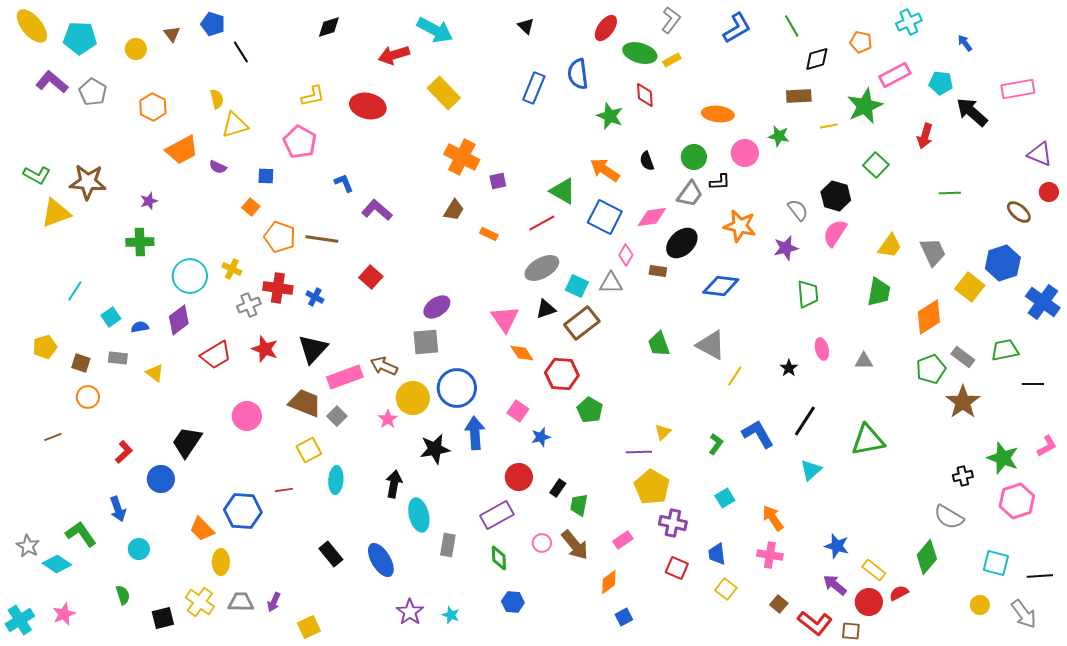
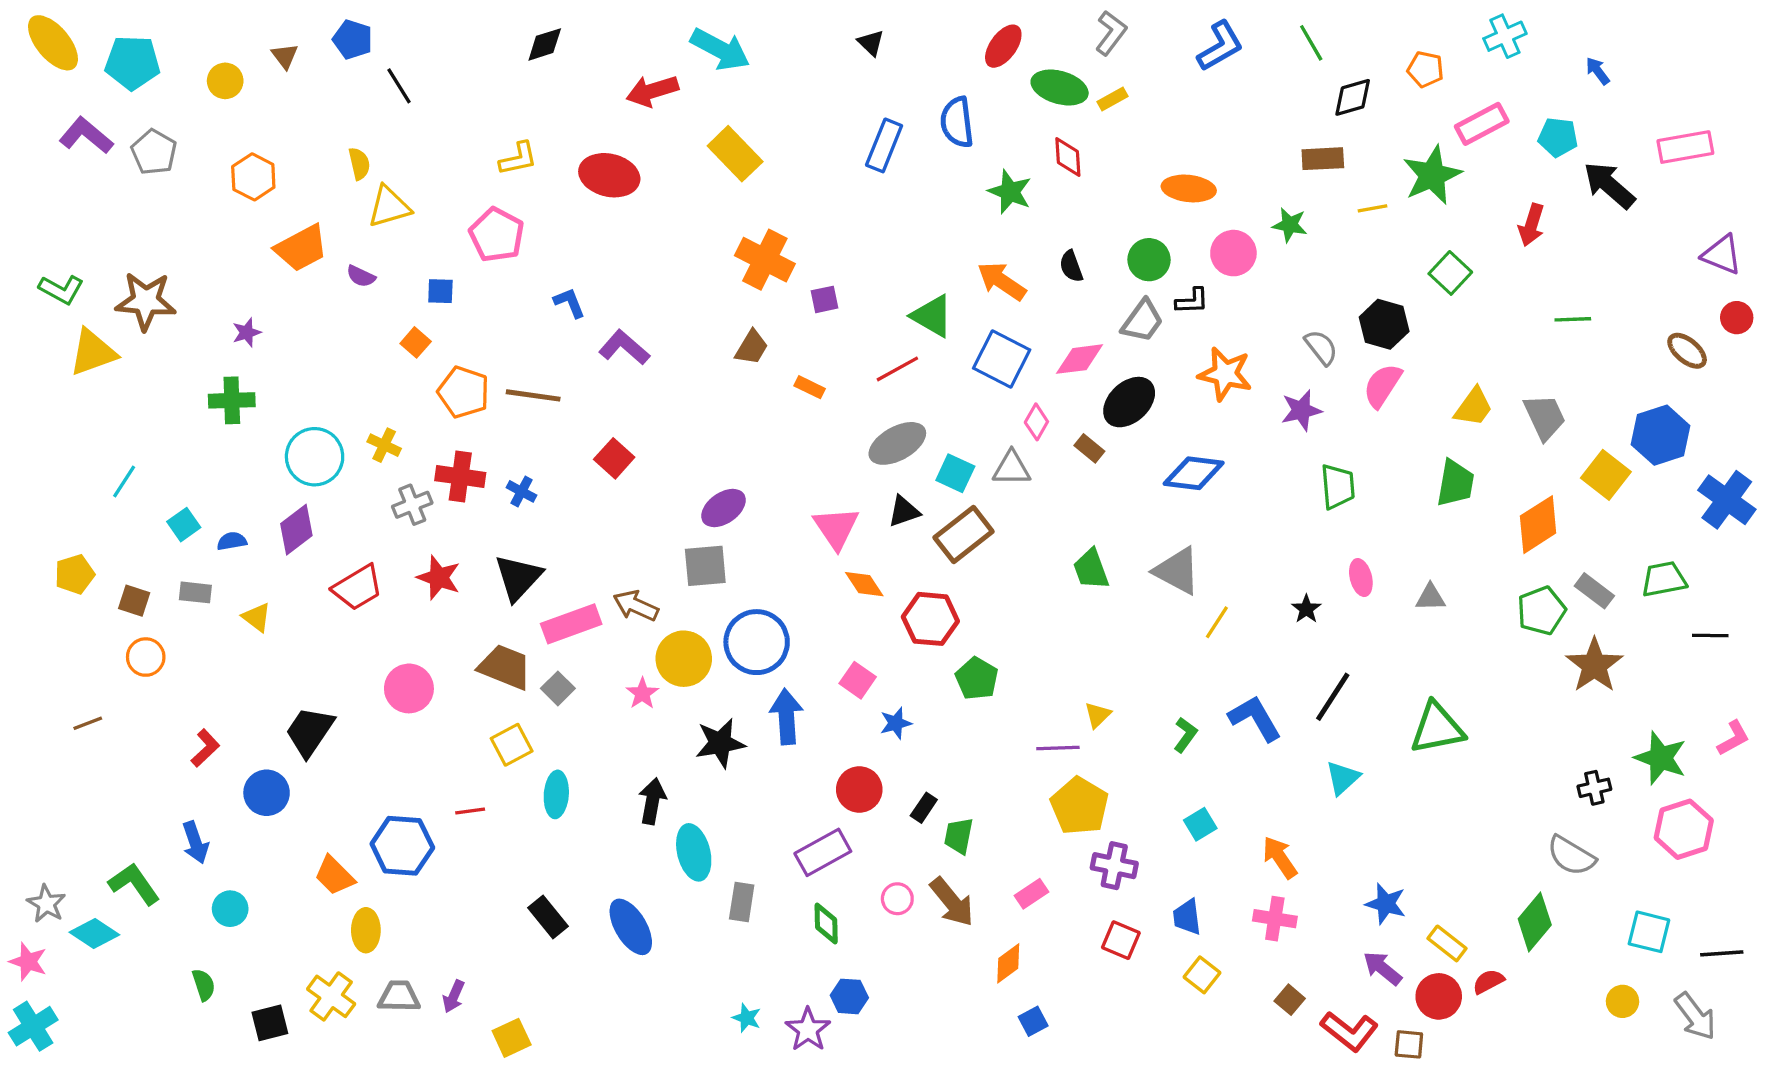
brown rectangle: (658, 271) -> (1089, 448), turned 30
purple star: (410, 612) -> (808, 1030), moved
pink star: (64, 614) -> (28, 962), moved, turned -30

